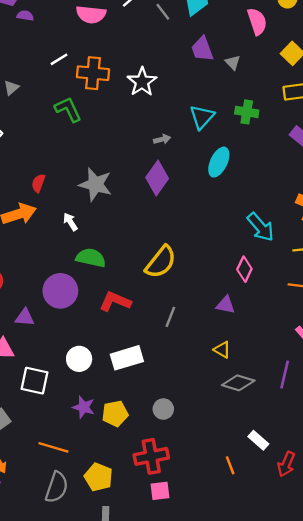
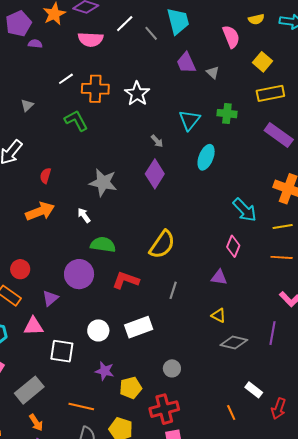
gray arrow: (162, 139) -> (157, 141), turned 64
red semicircle: (38, 183) -> (45, 176), moved
purple triangle: (25, 317) -> (50, 298), turned -42
yellow pentagon: (115, 414) -> (131, 388), moved

